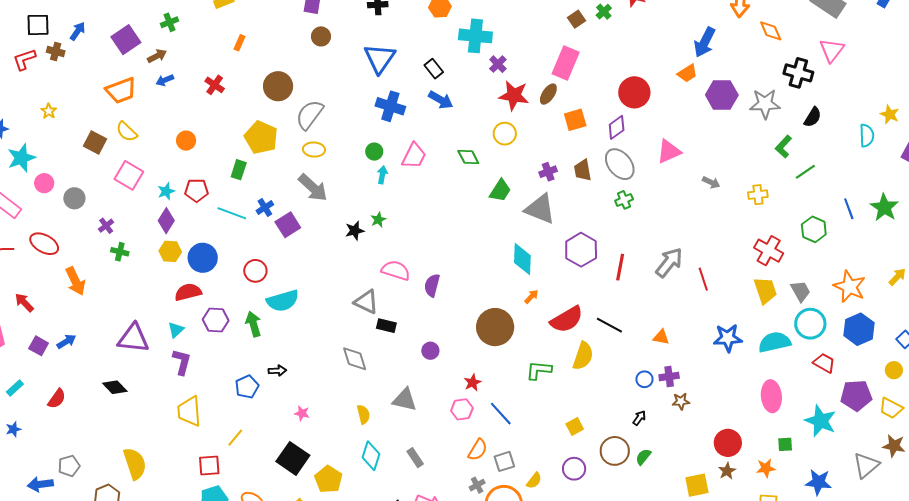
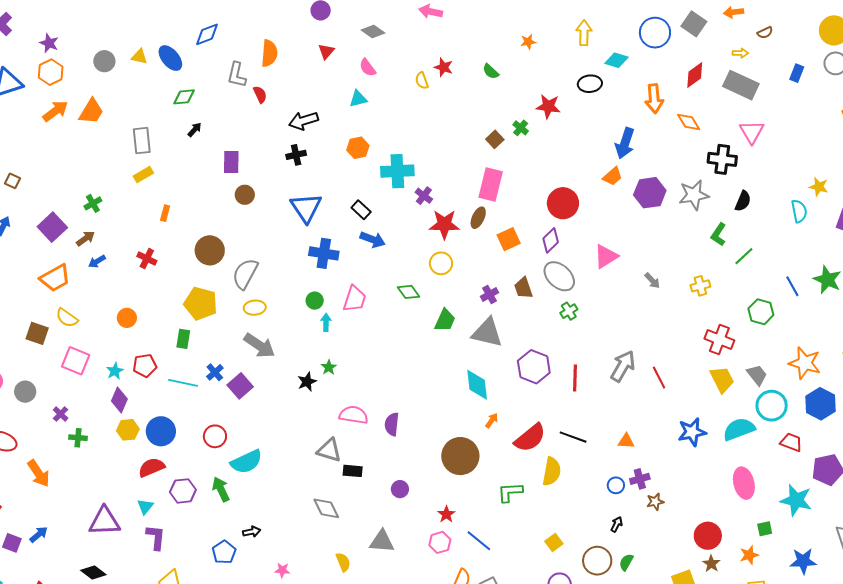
gray arrow: (711, 182) -> (652, 281), turned 30

